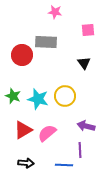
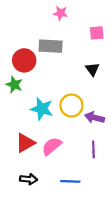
green star: (13, 96) -> (14, 85), moved
purple arrow: (86, 126) -> (95, 118), moved
purple line: (80, 150) -> (93, 149), moved

